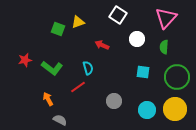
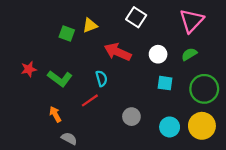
white circle: (137, 39) -> (158, 54), moved
red arrow: (102, 45) -> (118, 52), size x1.6
green semicircle: (164, 47) -> (189, 54), turned 56

